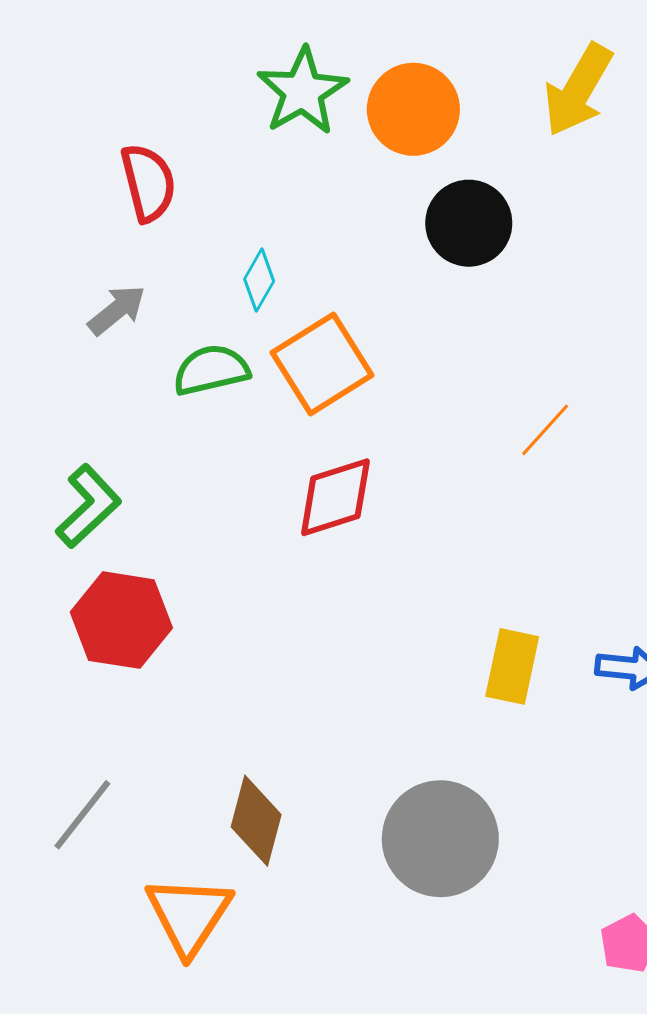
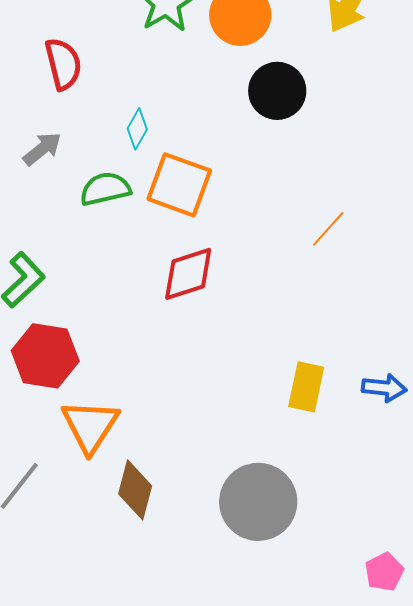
orange square: (322, 364) -> (179, 185), turned -38
orange triangle: (189, 915) -> (90, 426), moved

